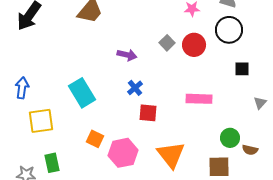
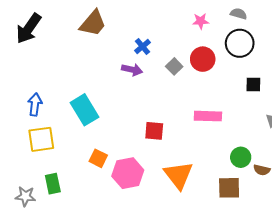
gray square: (167, 43) -> (174, 66), moved
blue arrow: (22, 88) -> (35, 104), moved
blue cross: (135, 88) -> (143, 46), moved

